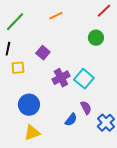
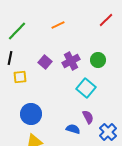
green circle: (96, 38) -> (98, 60), moved
purple cross: (61, 78) -> (71, 61), moved
blue semicircle: (71, 120) -> (73, 129), turned -112

